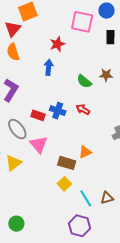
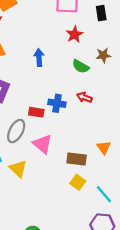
red star: (57, 44) -> (74, 35), moved
gray ellipse: (17, 129) -> (16, 131), turned 75
orange triangle: (85, 152) -> (104, 148), moved, turned -32
yellow triangle: (13, 163) -> (18, 169), turned -30

